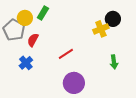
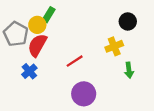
yellow circle: (25, 18) -> (37, 25), moved
yellow cross: (101, 29) -> (114, 46), moved
red semicircle: (33, 40) -> (37, 45), size x1.5

